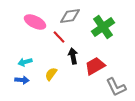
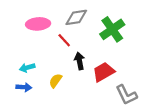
pink ellipse: (35, 22) -> (38, 24), turned -30

